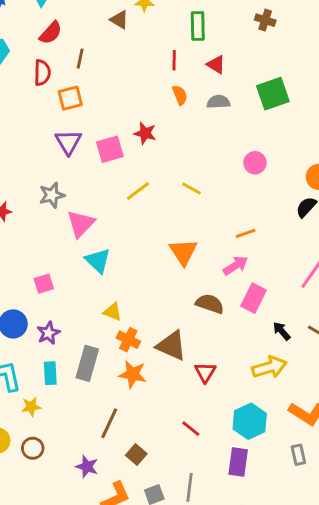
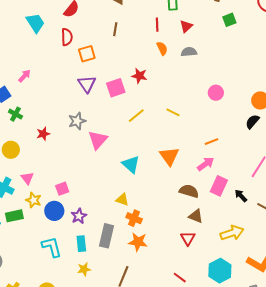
brown line: (80, 59) -> (115, 29), moved
red triangle: (216, 65) -> (186, 26), turned 48
green square: (273, 94) -> (229, 20), moved, size x0.6
cyan triangle: (98, 261) -> (131, 164), moved
pink square: (44, 284) -> (62, 189), moved
black arrow: (282, 331) -> (241, 196), moved
brown triangle: (171, 346) -> (196, 216), moved, size x0.7
yellow star: (31, 407) -> (84, 269), moved

